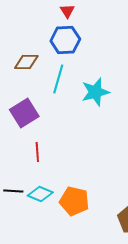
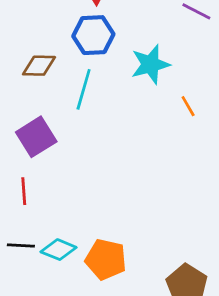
cyan star: (95, 92) -> (150, 64), moved
red line: (37, 152) -> (24, 191), moved

